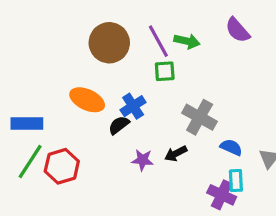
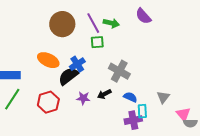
black semicircle: (119, 125) -> (68, 76), size x1.5
blue semicircle: (231, 147) -> (130, 97), moved
red hexagon: (62, 166) -> (48, 102), moved
purple cross: (222, 195) -> (133, 120), turned -36

